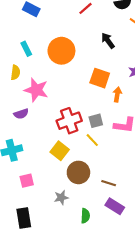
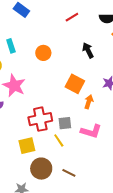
orange circle: (61, 51) -> (43, 53), size x0.6
yellow square: (60, 151) -> (27, 146), turned 30
brown line: (109, 183) -> (69, 173), moved

